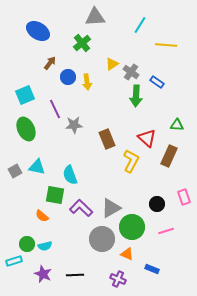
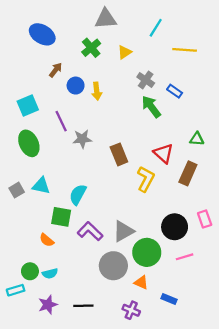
yellow triangle: (112, 64) -> (125, 52), moved
green arrow: (136, 96) -> (151, 107), turned 140
cyan semicircle: (70, 175) -> (78, 195), turned 48
black circle: (157, 204) -> (175, 227), size x1.5
purple star: (43, 274) -> (48, 305), turned 30

